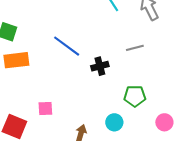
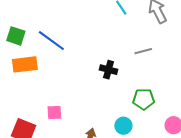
blue line: (67, 46) -> (51, 41), moved
black cross: (100, 66) -> (108, 70), turned 30

